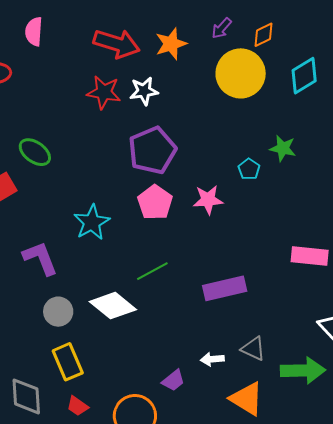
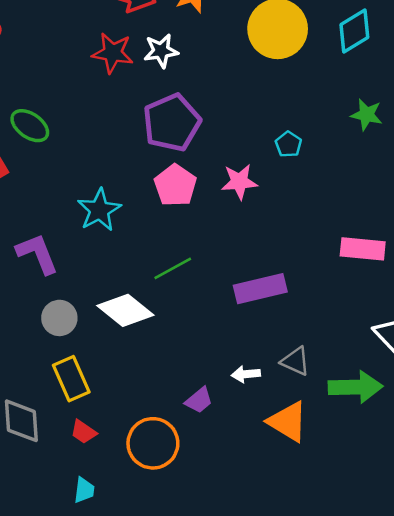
green star: (283, 148) -> (367, 115), moved

